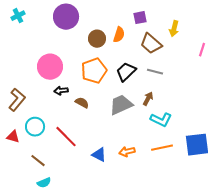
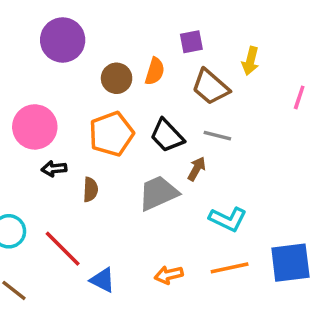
black trapezoid: (126, 72) -> (167, 136), turned -90
brown arrow: (148, 99) -> (197, 169), moved
brown semicircle: (82, 103) -> (90, 190), turned 64
blue triangle: (99, 155) -> (103, 280), moved

